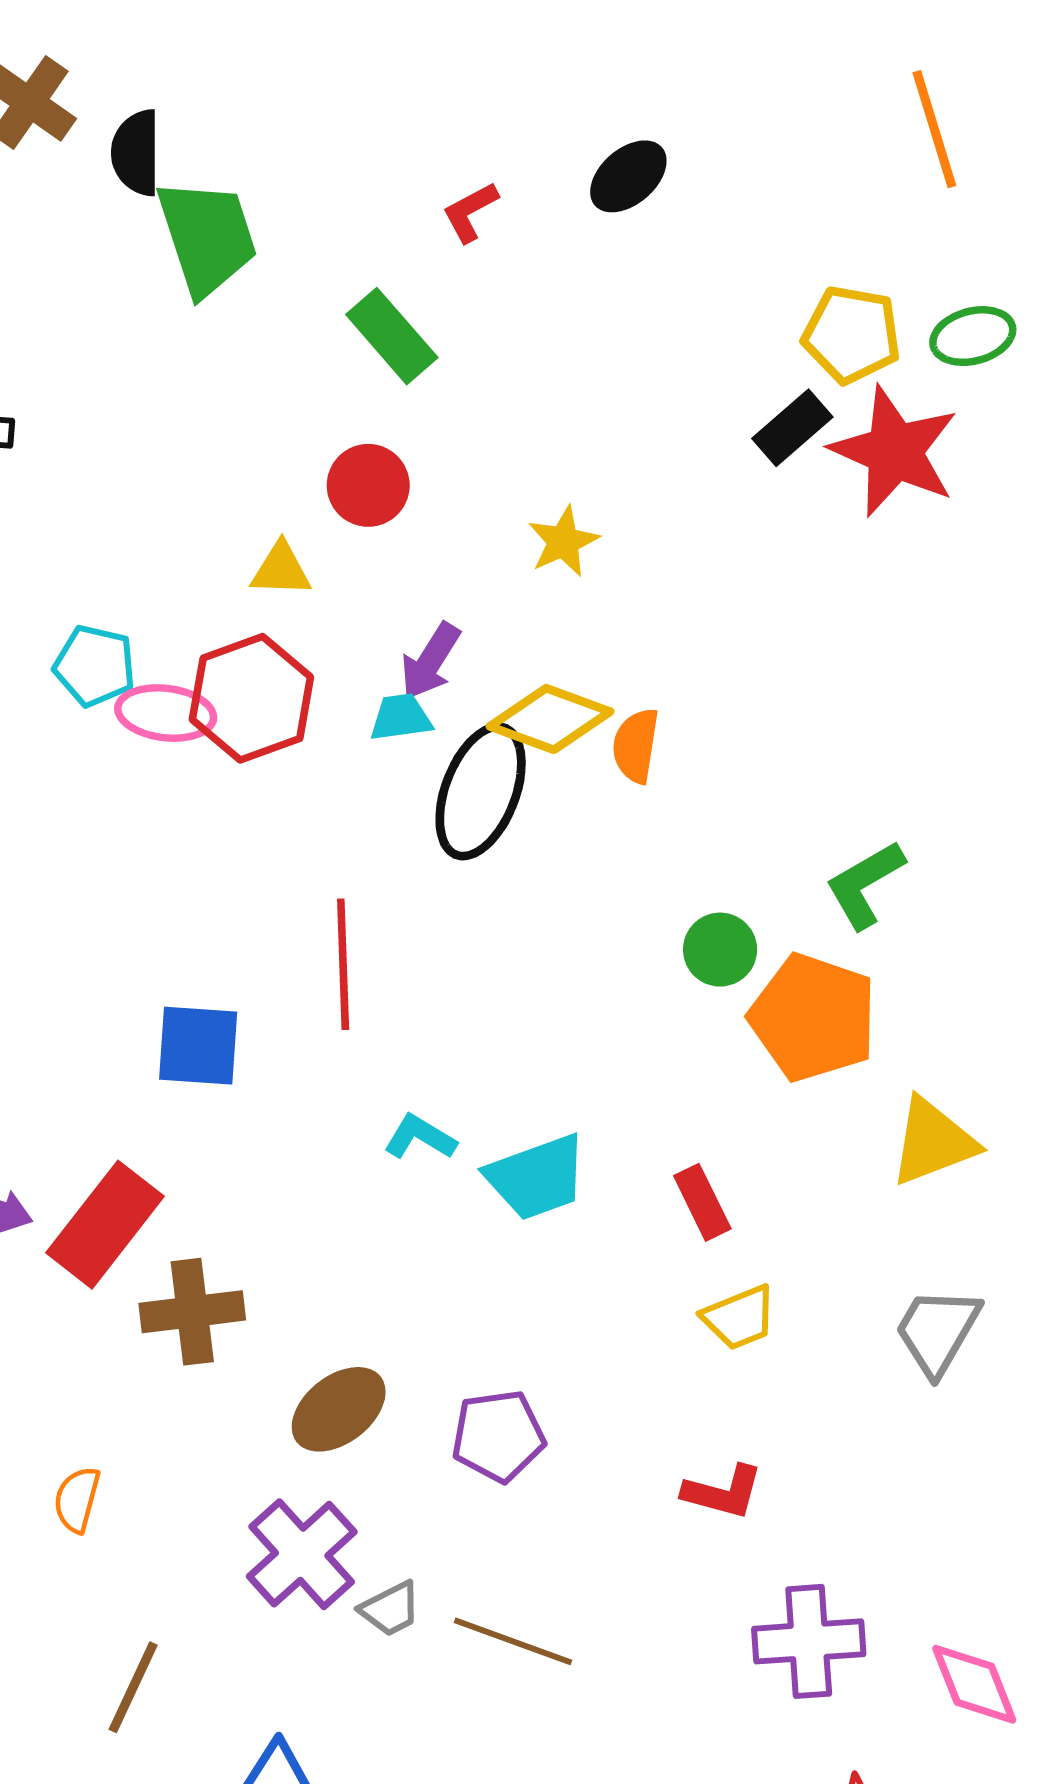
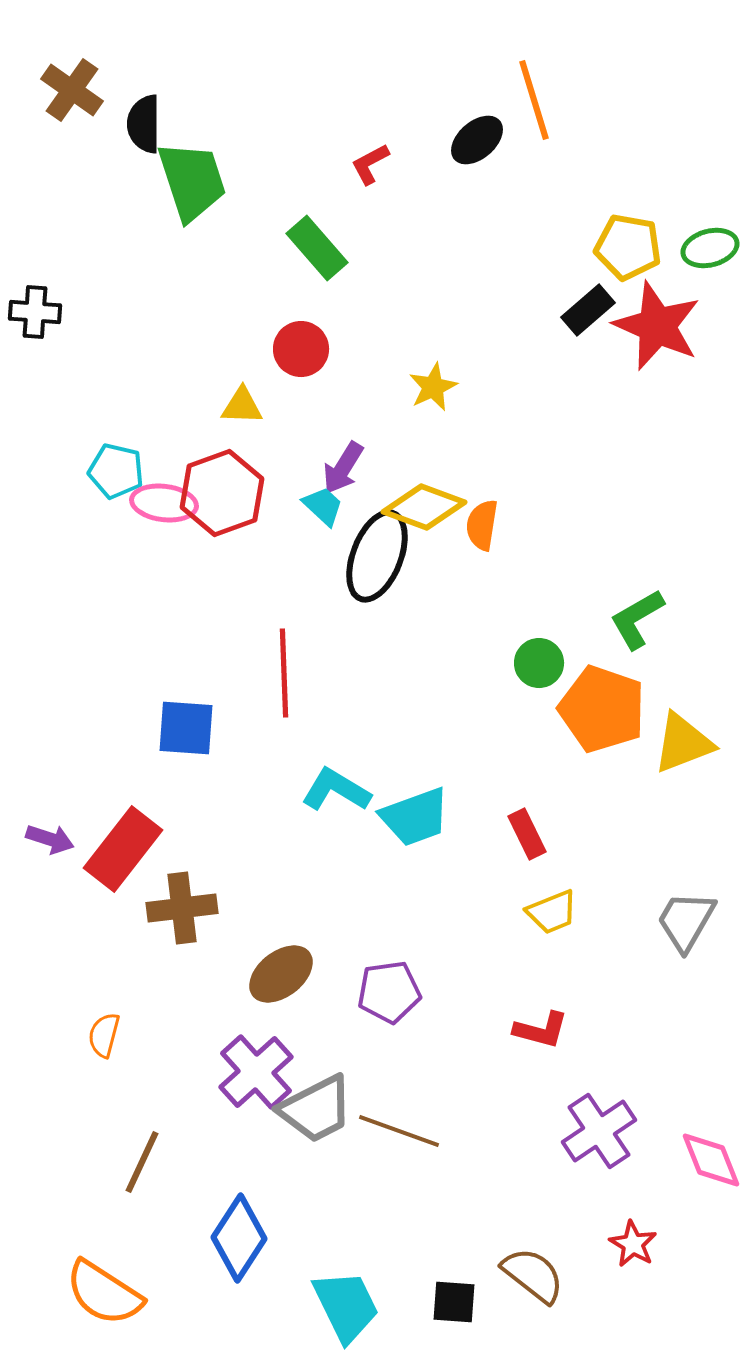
orange line: (934, 129) -> (534, 100), moved
cyan trapezoid: (401, 717) -> (323, 506), turned 51
cyan L-shape: (420, 1137) -> (336, 790), size x1.4
yellow triangle: (933, 1142) -> (683, 743), moved
gray trapezoid: (390, 1609) -> (316, 1109), size x1.8
purple cross: (809, 1641) -> (599, 1131), turned -30

